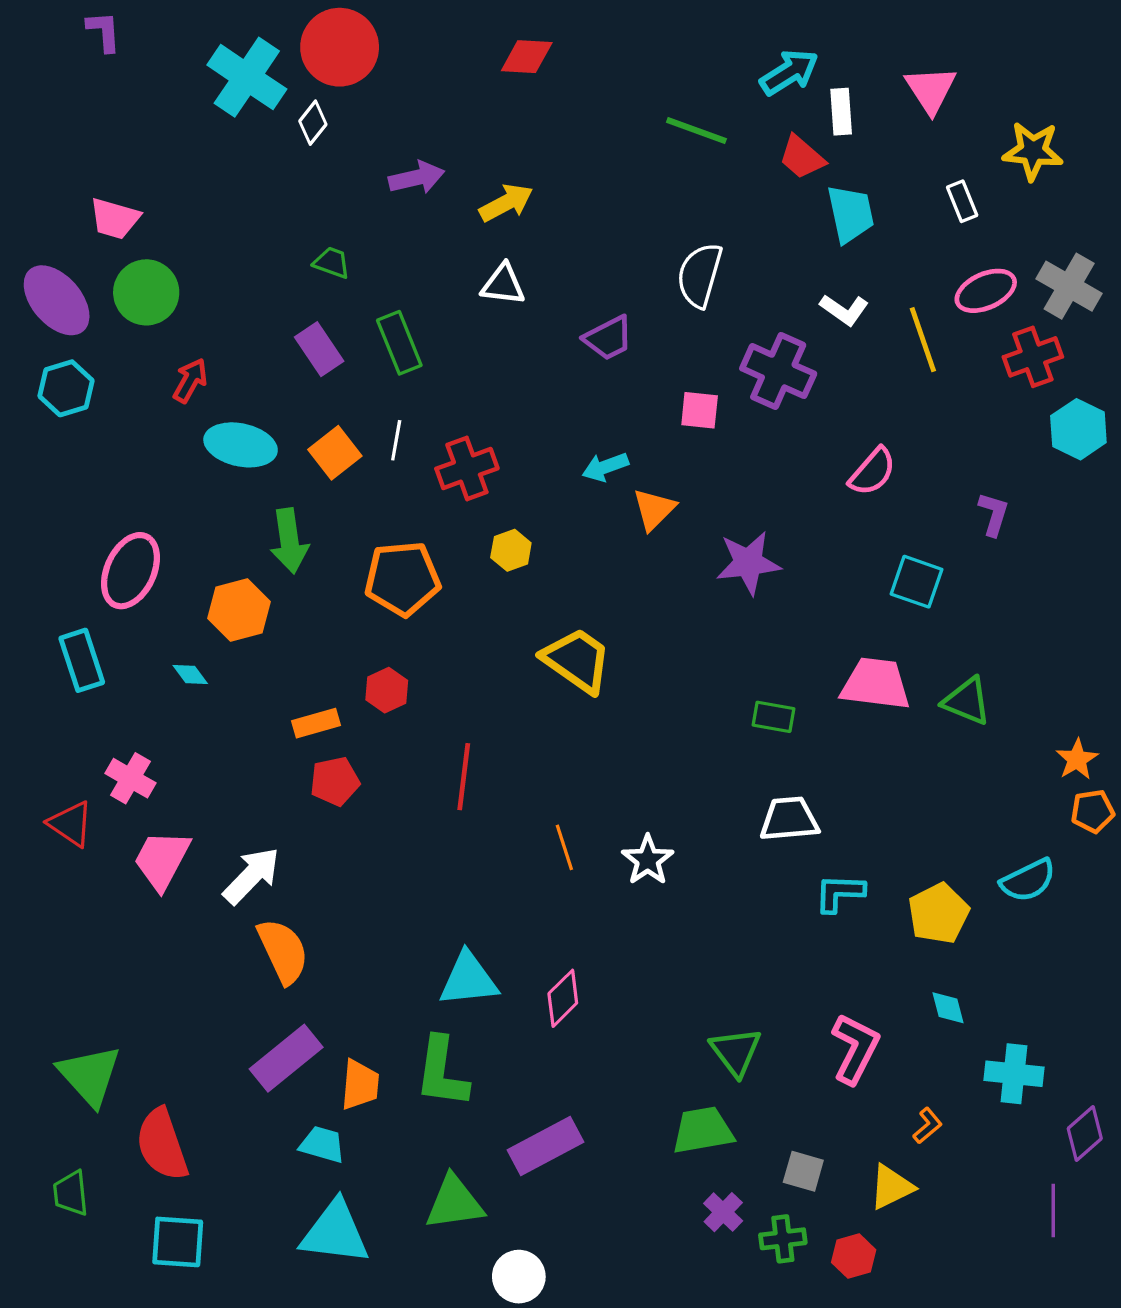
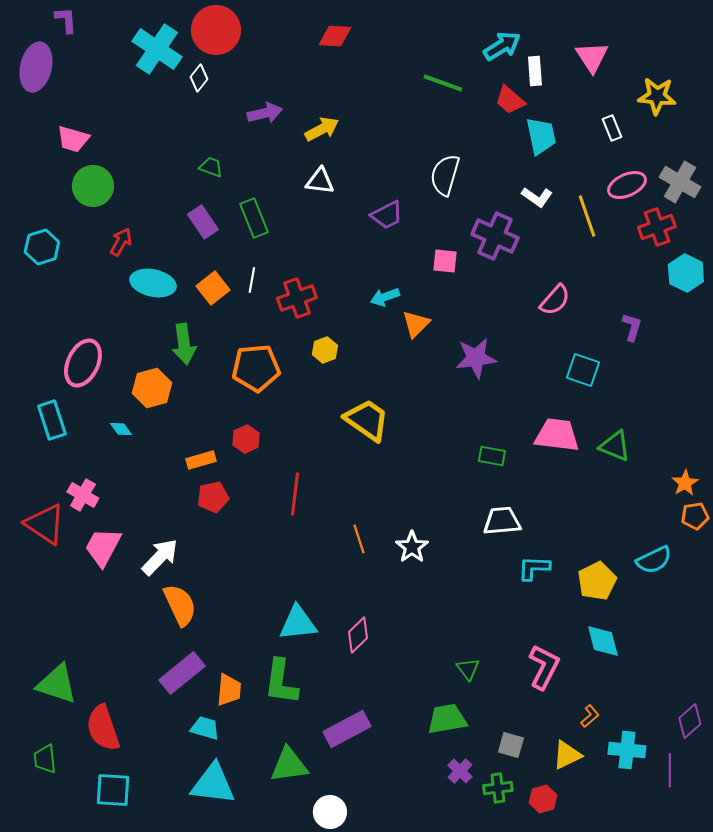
purple ellipse: (57, 300) -> (36, 67), moved, turned 54
red triangle: (71, 824) -> (45, 524), size x1.4
cyan diamond: (948, 1008) -> (603, 641), size x1.5
green triangle: (736, 1052) -> (468, 669), size x0.7
cyan cross: (1014, 1074) -> (627, 750), moved
green triangle: (90, 1075) -> (57, 684), turned -30

